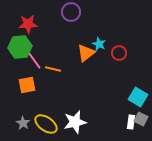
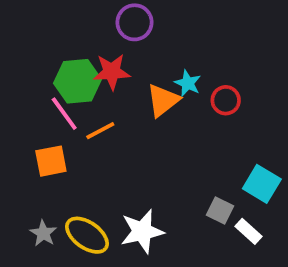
red star: (28, 24) -> (112, 72), moved
green hexagon: (20, 47) -> (77, 81), moved
orange line: (53, 69) -> (100, 131), turned -42
gray square: (141, 119) -> (220, 210), moved
white rectangle: (131, 122) -> (249, 231), turned -56

